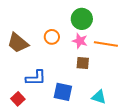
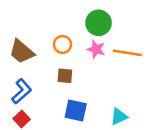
brown square: (83, 63) -> (65, 76), moved
blue L-shape: (36, 78) -> (22, 91), moved, turned -40
cyan triangle: (99, 97) -> (119, 117), turned -42

